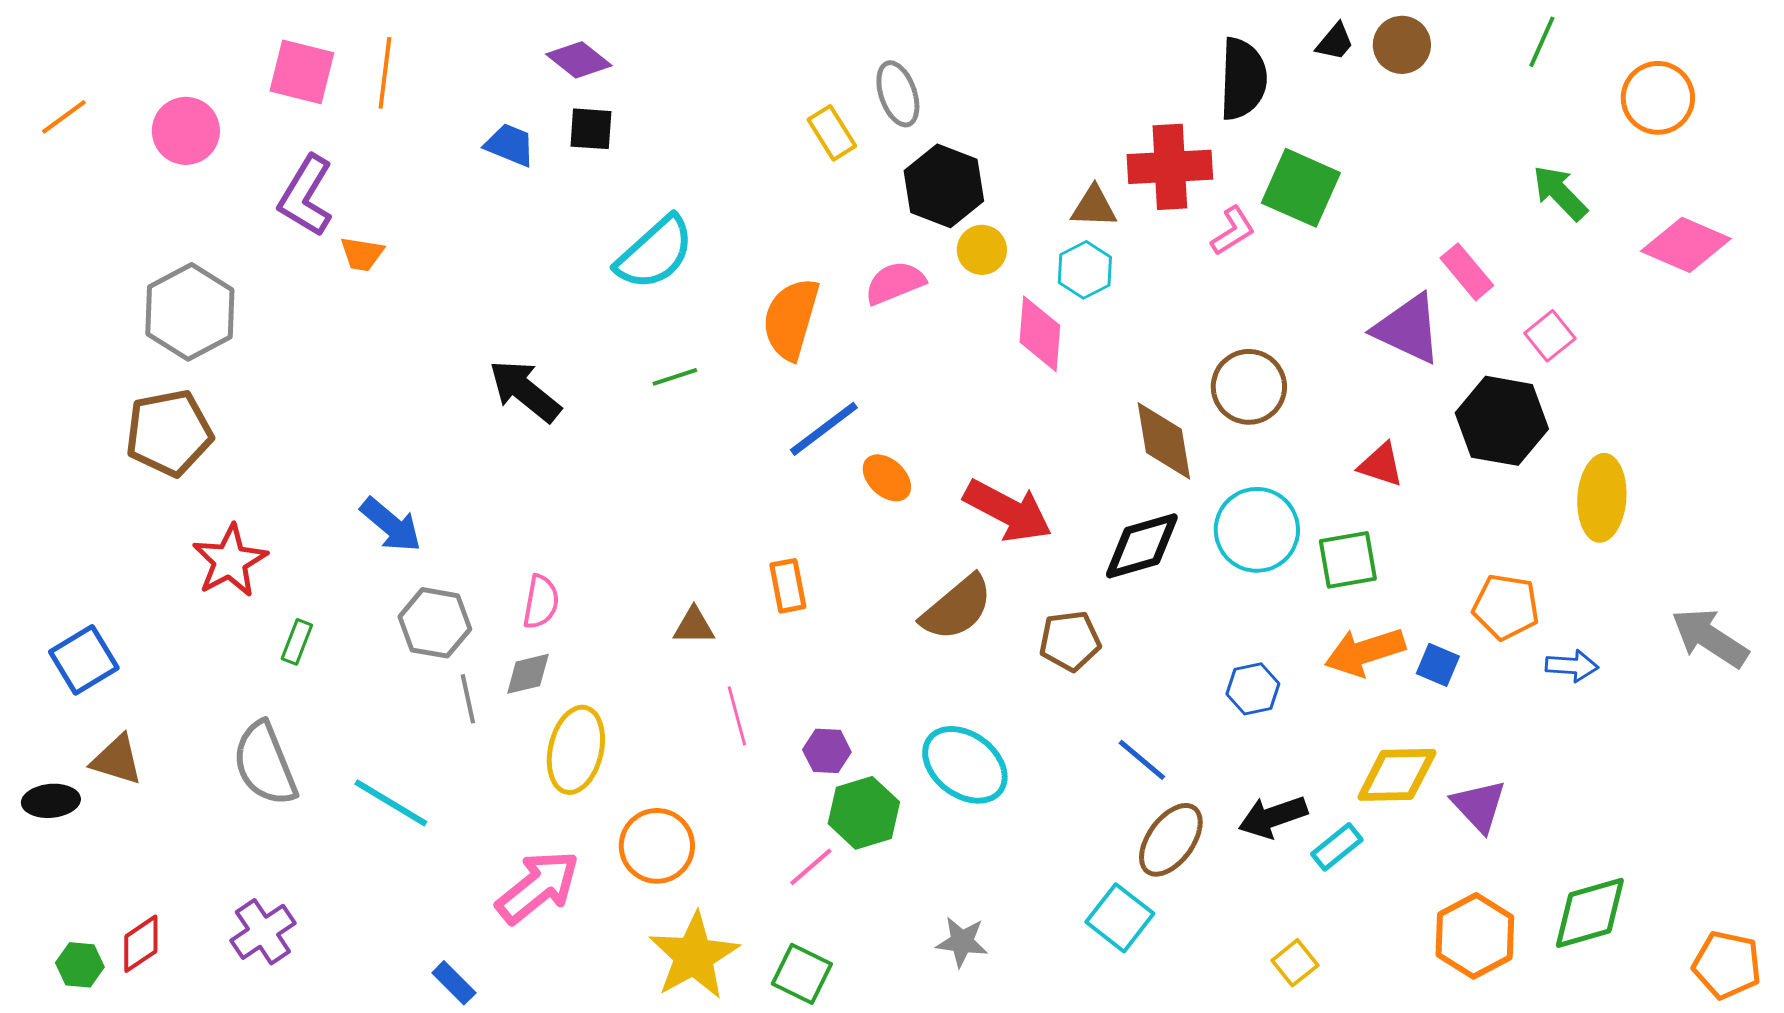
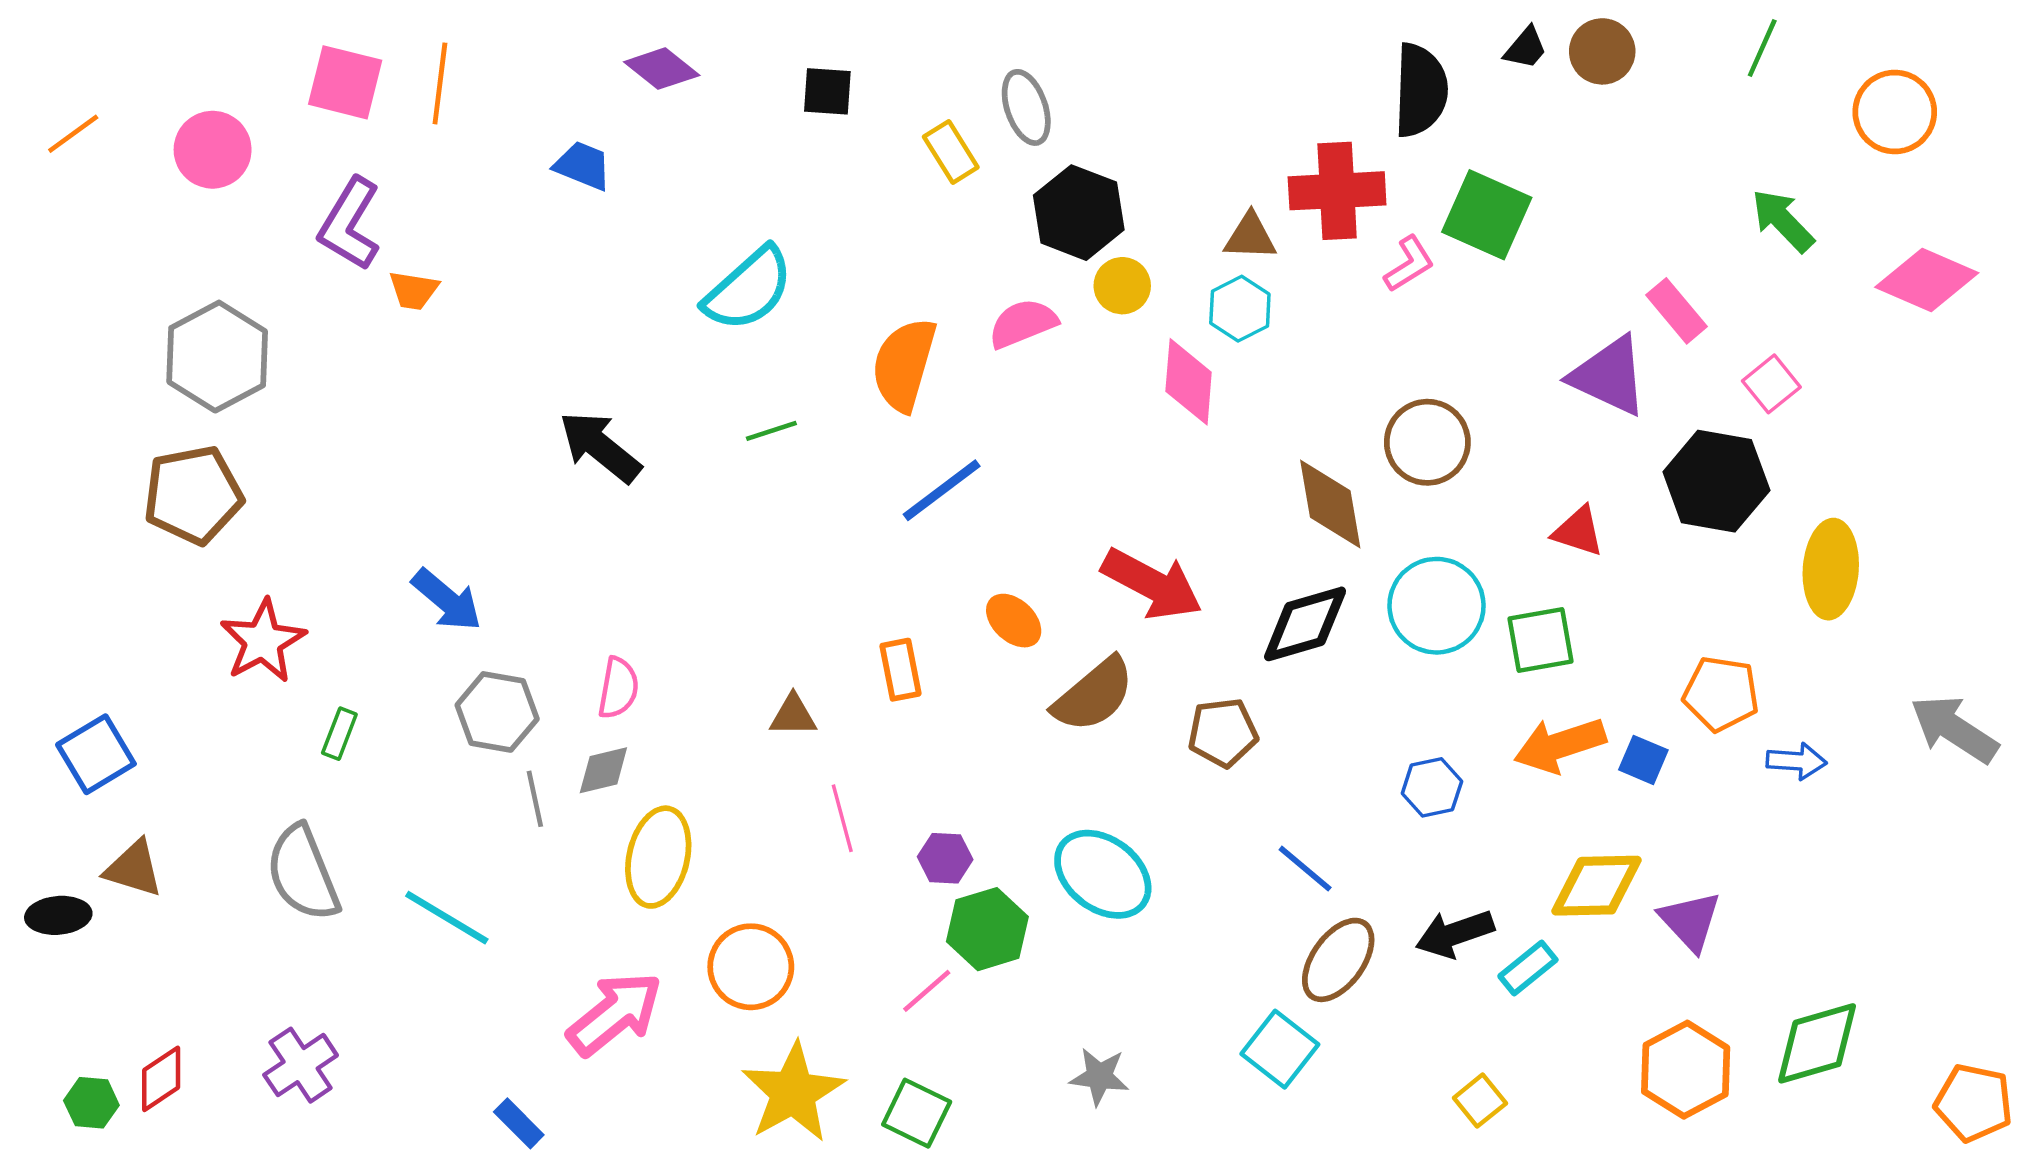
black square: (591, 129) -> (827, 91), moved
orange ellipse: (887, 478) -> (1014, 621), moved

